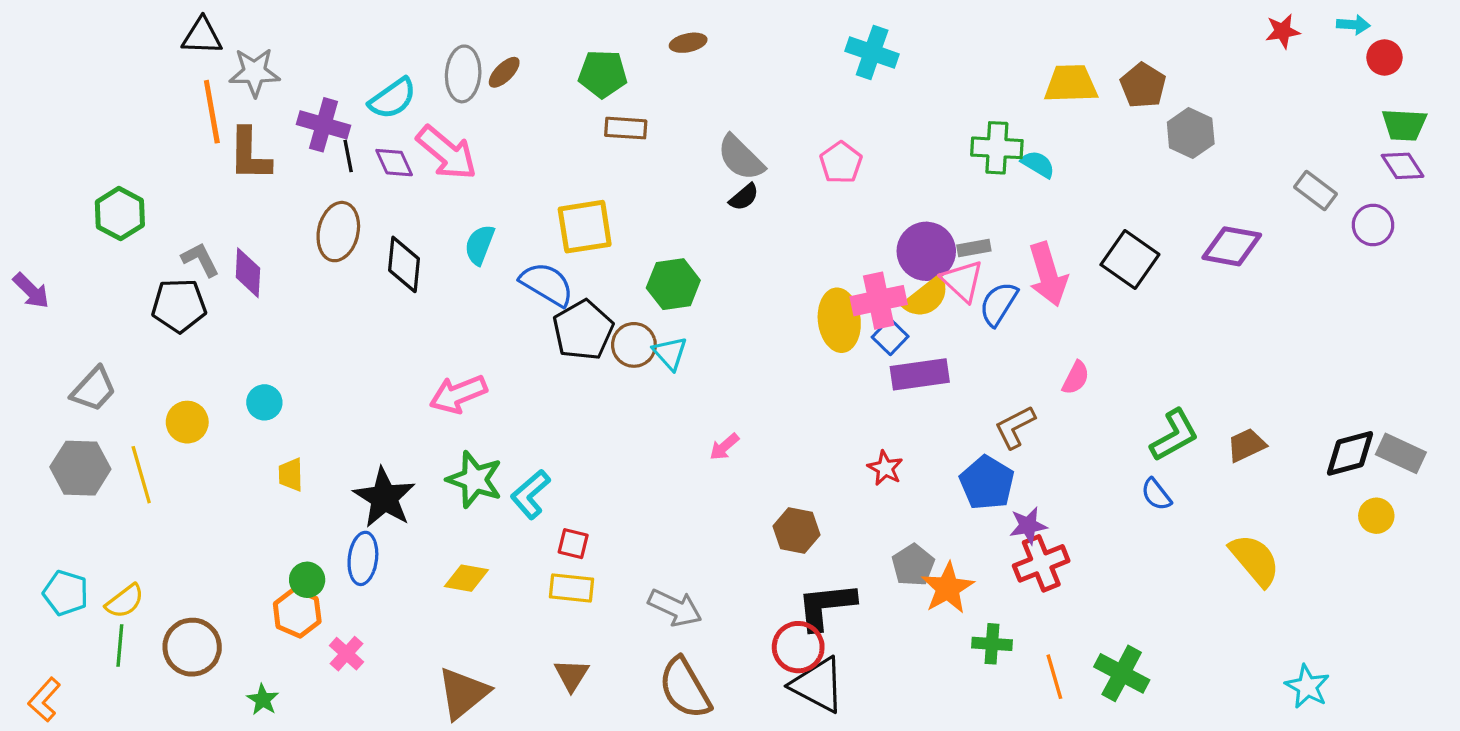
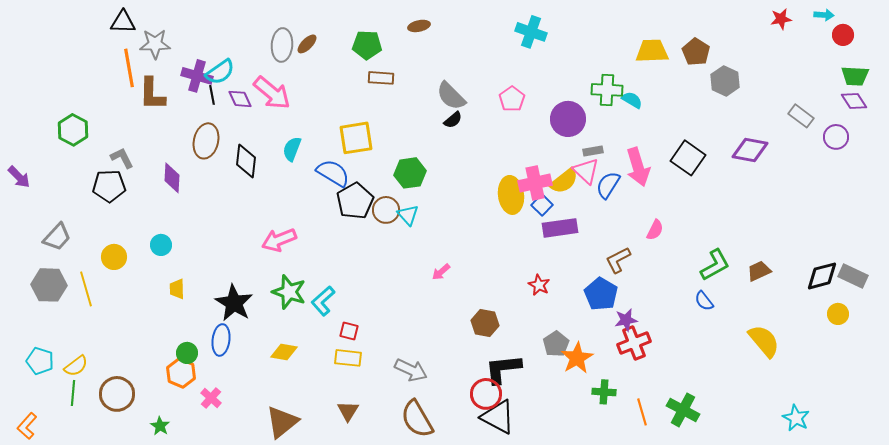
cyan semicircle: (392, 99) -> (220, 72), moved
purple circle: (926, 251) -> (568, 119), moved
purple diamond: (248, 273) -> (172, 178), moved

